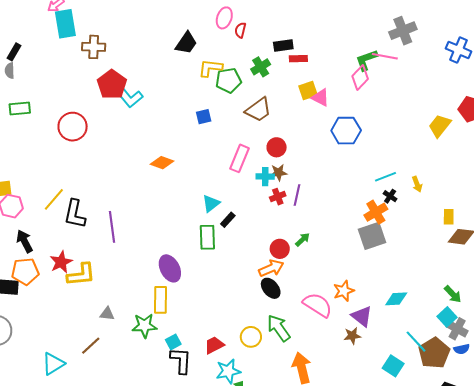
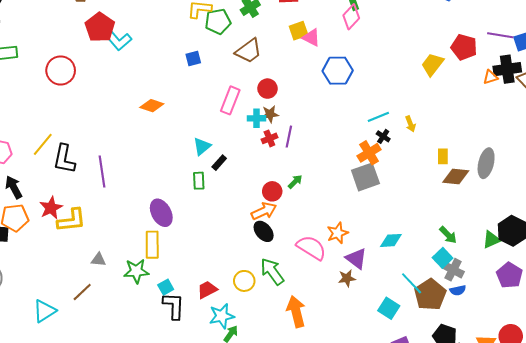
green rectangle: (207, 237) -> (199, 181), size x0.7

